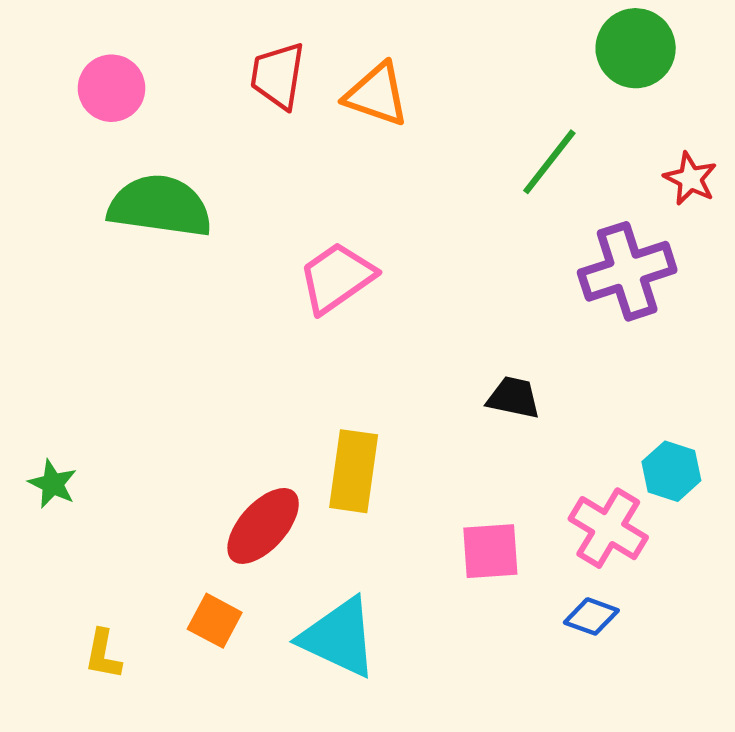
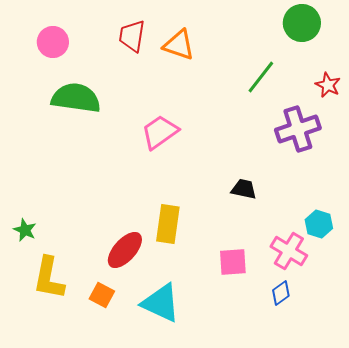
blue diamond: (591, 616) -> (281, 293), turned -55
yellow L-shape: (103, 654) -> (49, 278), moved, size x1.8

